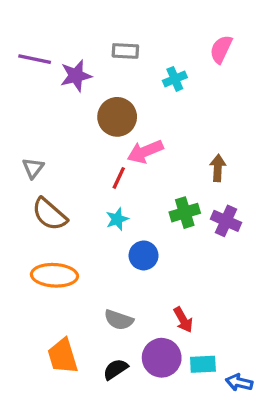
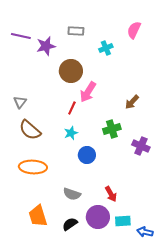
pink arrow: (145, 152) -> (88, 92), turned -35
brown arrow: (218, 168) -> (132, 102), turned -140
purple cross: (226, 221) -> (141, 146), moved

